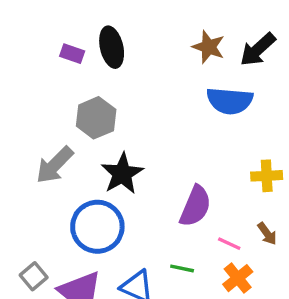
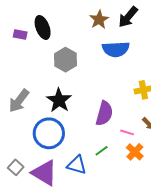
brown star: (209, 47) -> (99, 19), turned 30
gray hexagon: (96, 118) -> (65, 60), moved
green line: (182, 268) -> (102, 151), turned -40

